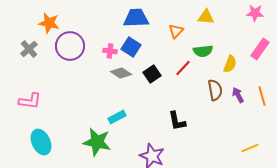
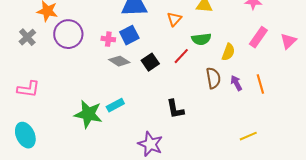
blue square: (131, 47) -> (129, 35), turned 30
cyan ellipse: (41, 142) -> (25, 135), moved
green star: (97, 142) -> (88, 114), moved

